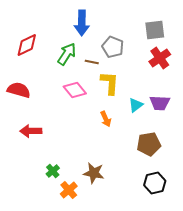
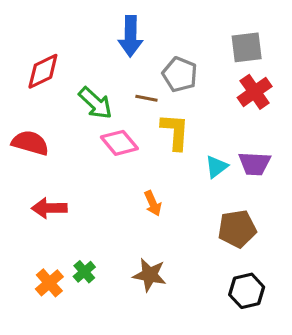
green arrow: (67, 54) -> (95, 103), moved, turned 100
orange arrow: (106, 119) -> (153, 203), moved
orange cross: (69, 190) -> (49, 283), moved

